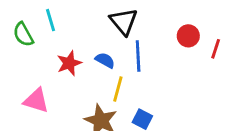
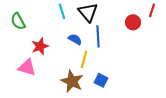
cyan line: (51, 20) -> (62, 11), moved
red line: (216, 49) -> (152, 10), moved
red star: (69, 63) -> (40, 46), moved

